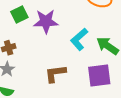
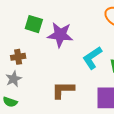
green square: (19, 15) -> (34, 24), turned 36

